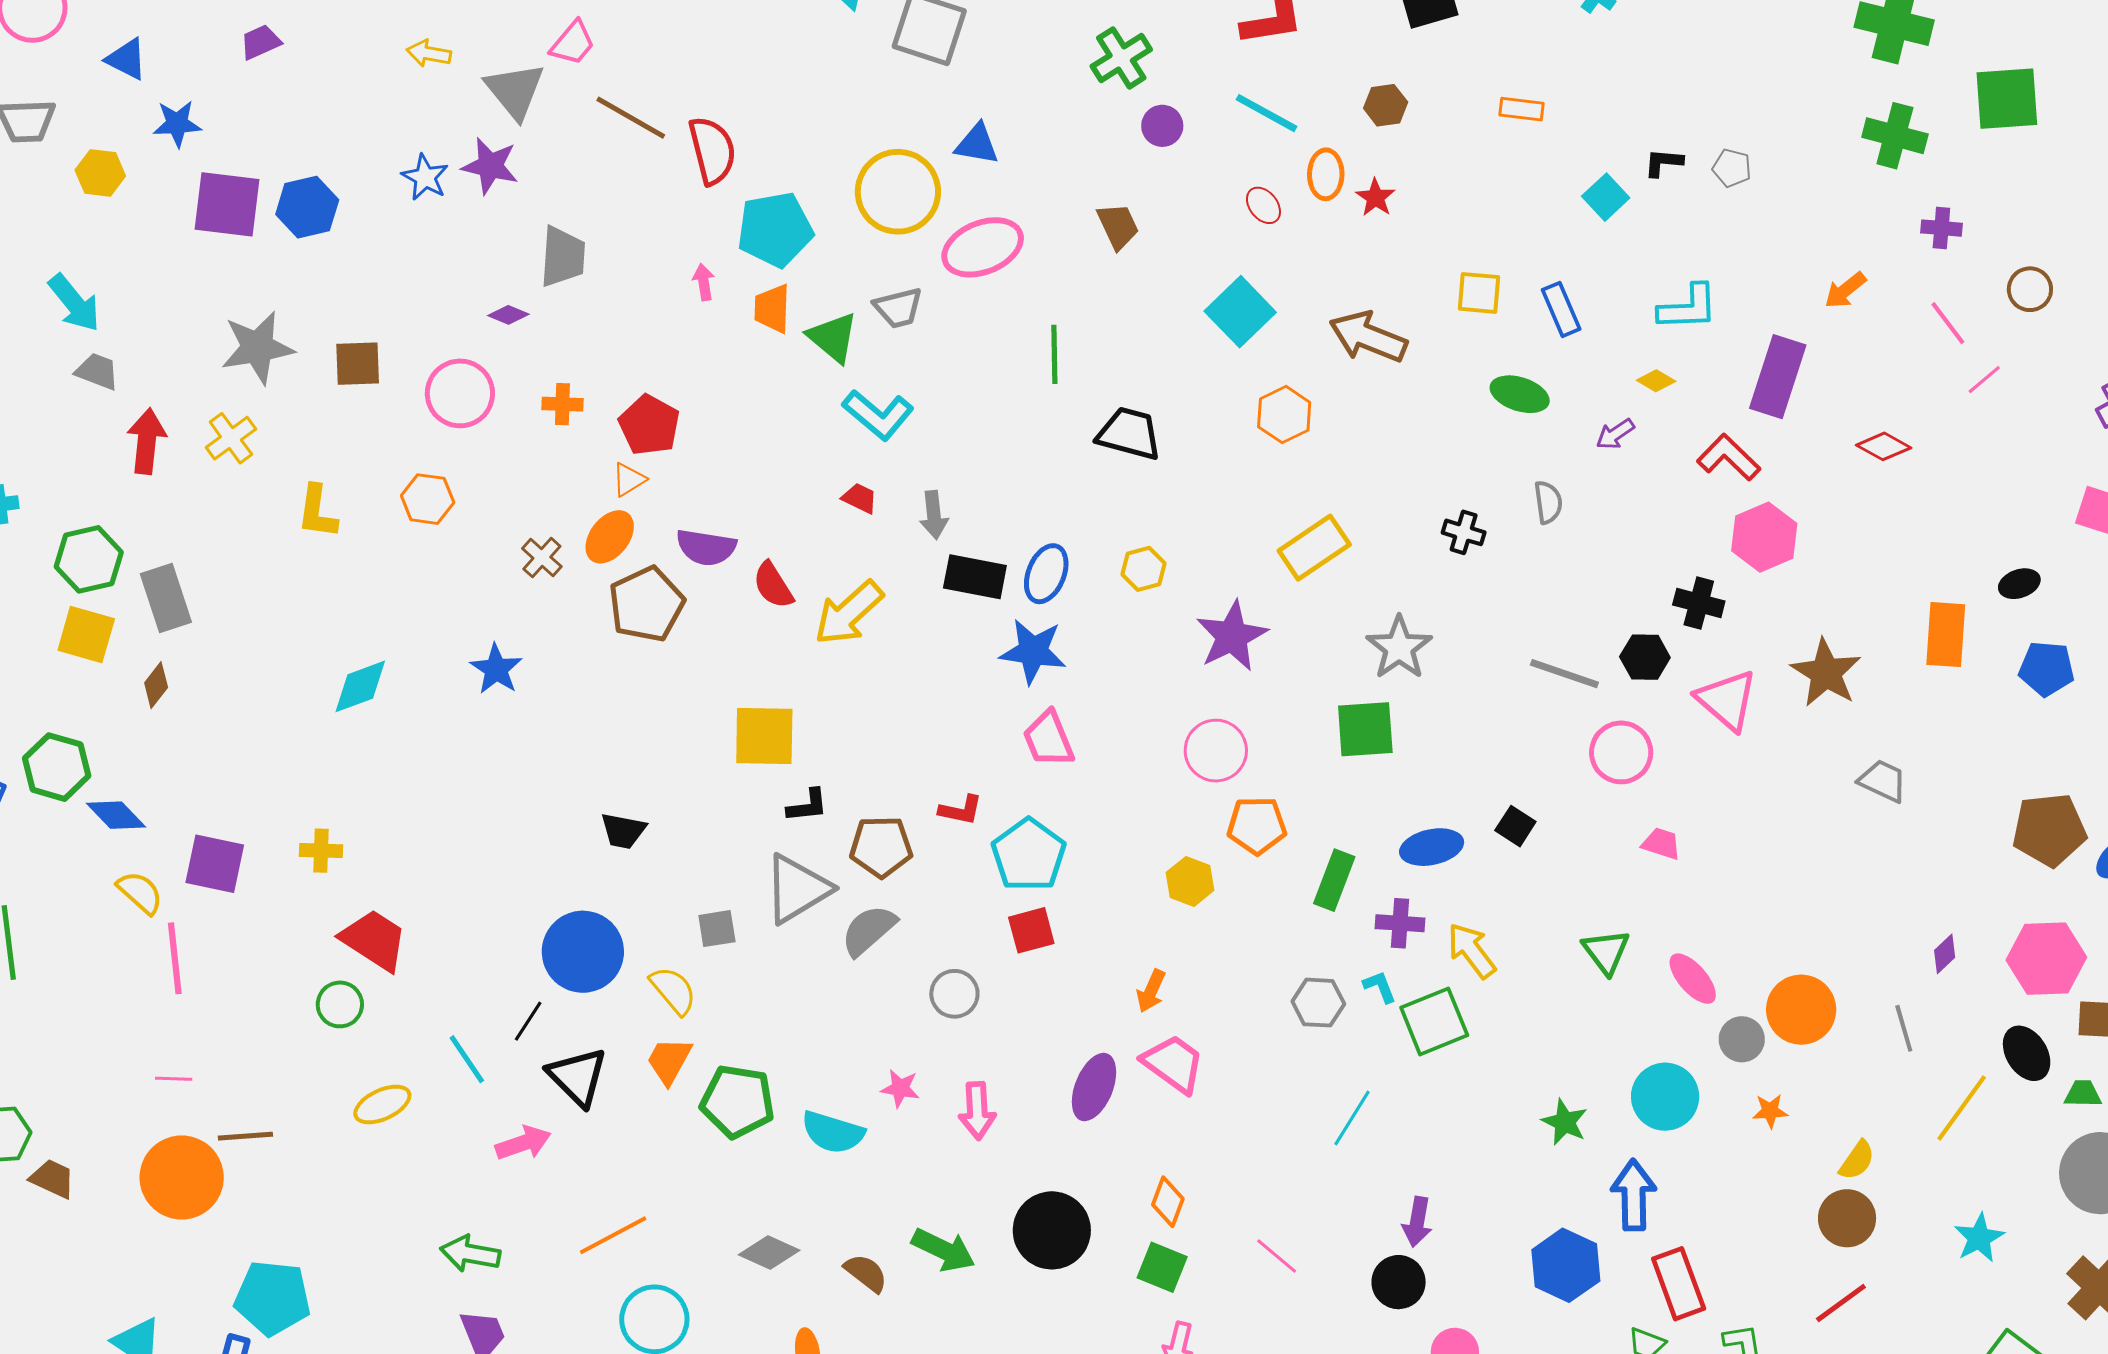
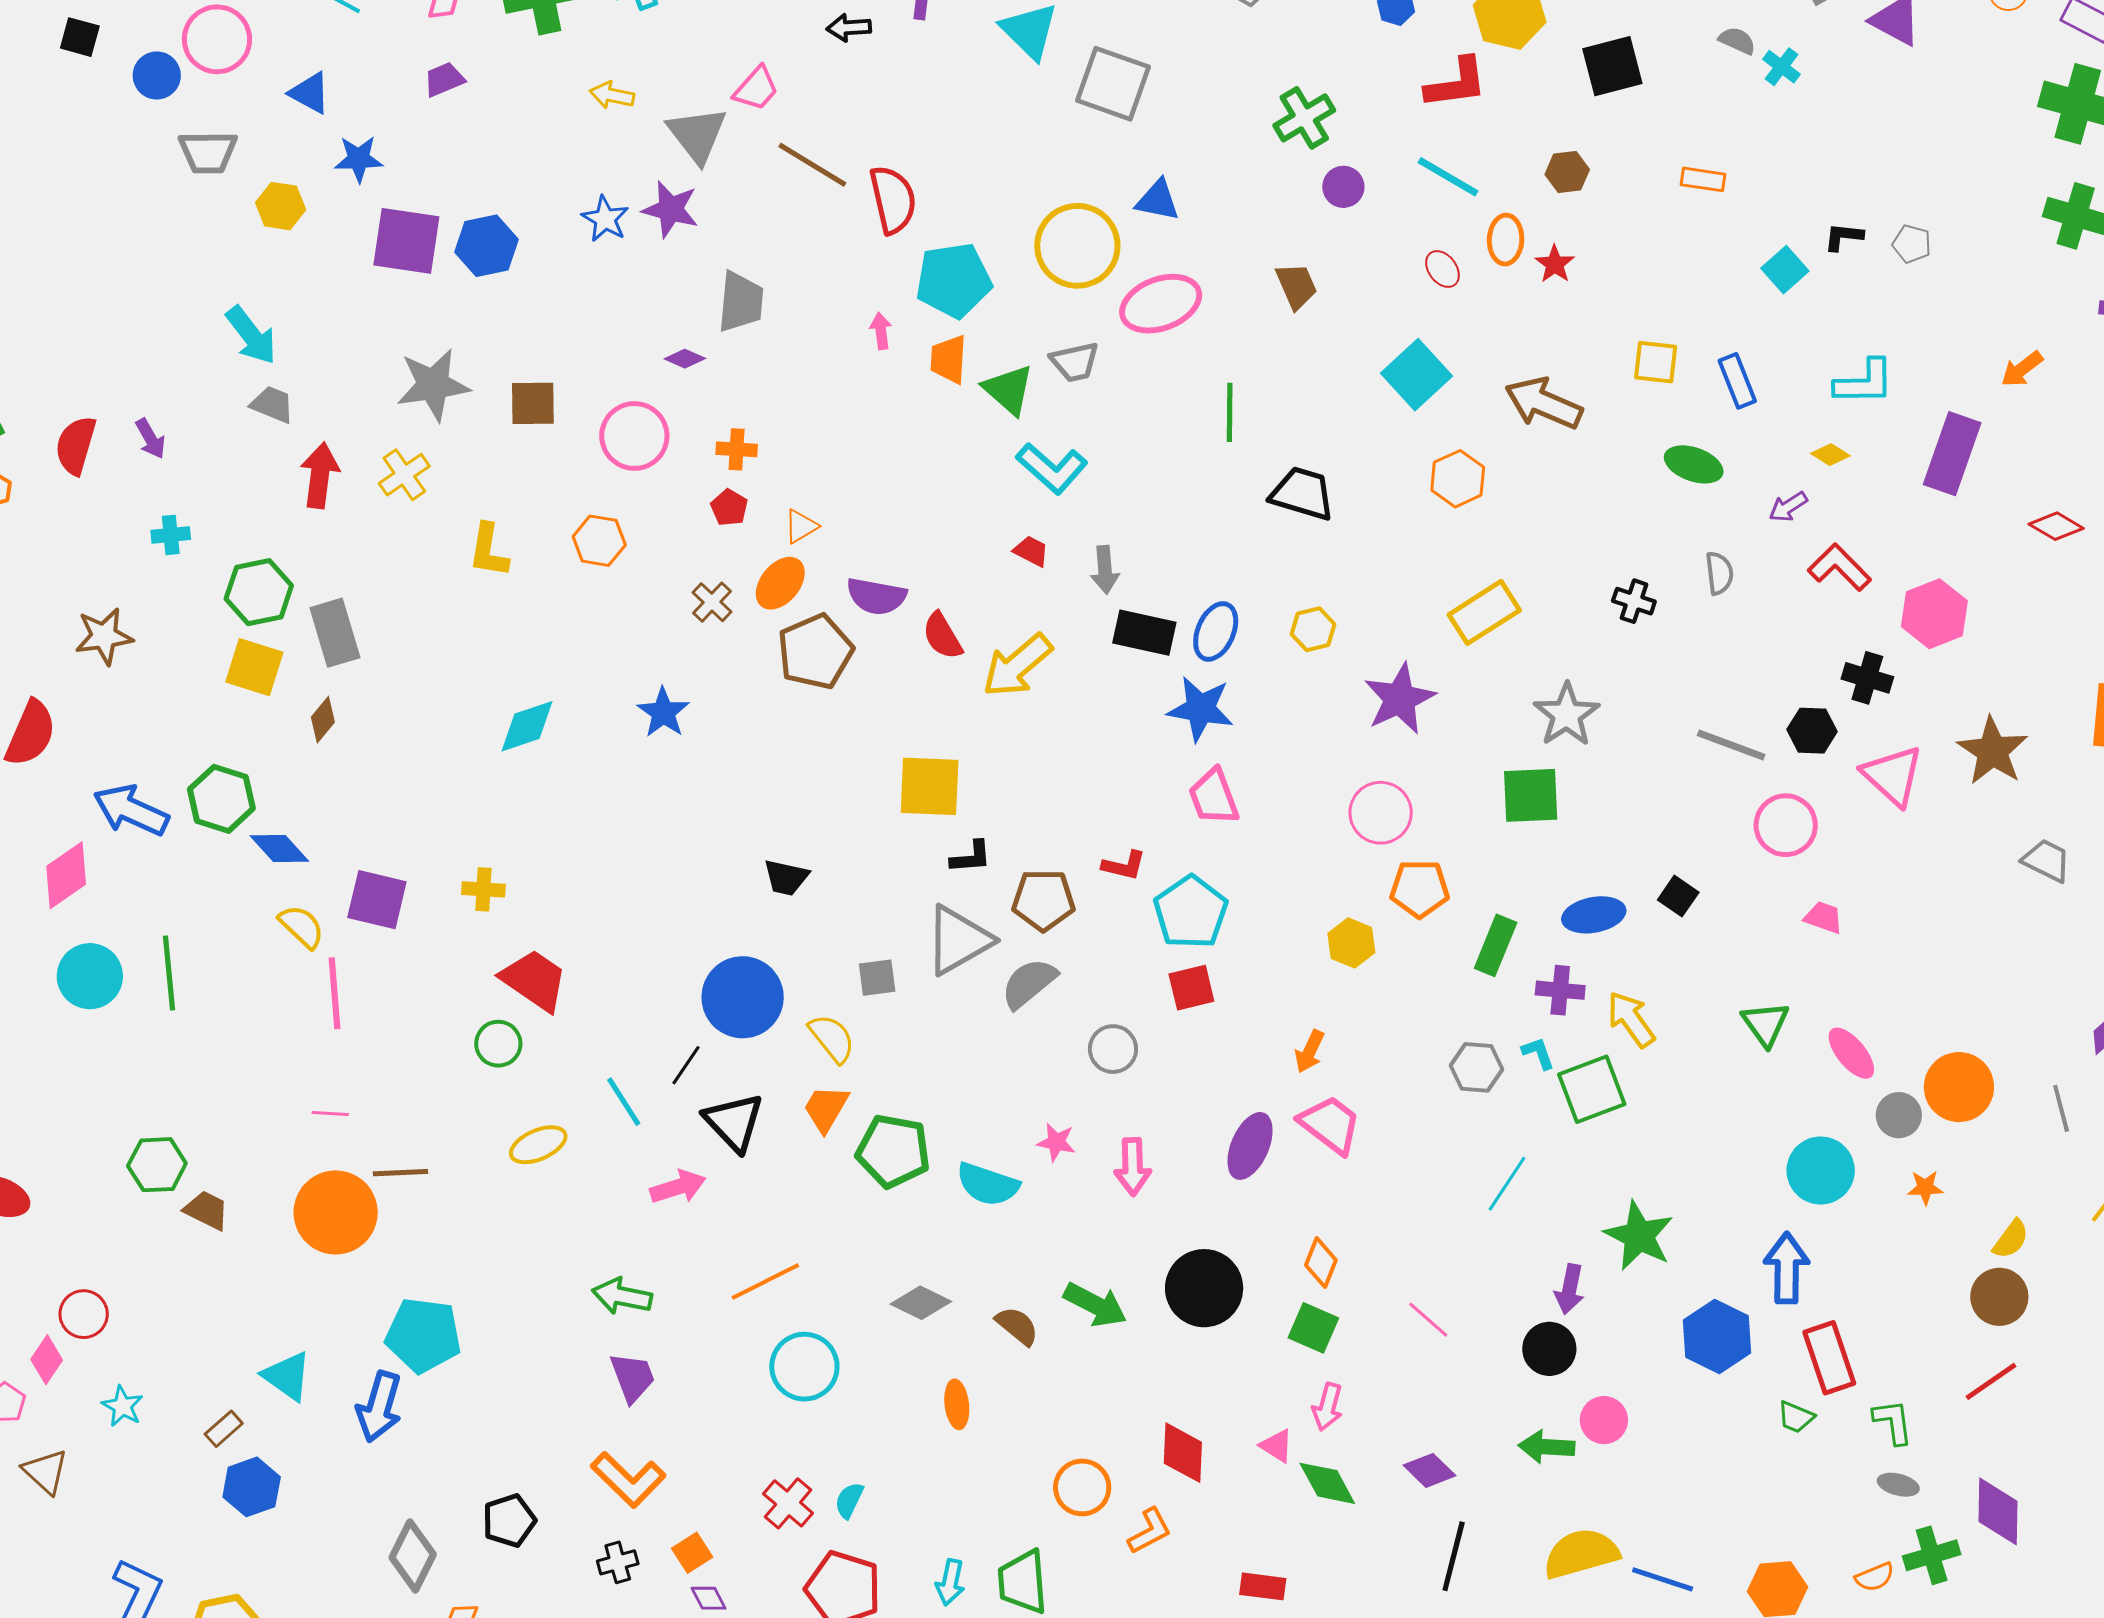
red pentagon: (649, 425) -> (729, 508), moved, size x0.6
red L-shape: (1729, 457) -> (1839, 567), moved
green star: (1565, 1122) -> (1639, 1236), moved, size x1.5

